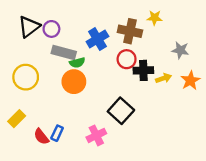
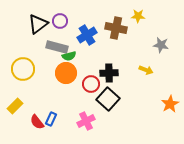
black triangle: (29, 27) -> (38, 24), moved
purple circle: (51, 29) -> (60, 21), moved
red circle: (127, 59) -> (91, 84), moved
black cross: (143, 70) -> (109, 73), moved
yellow arrow: (164, 78) -> (146, 70), turned 40
orange star: (190, 80) -> (170, 104), moved

